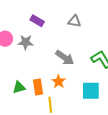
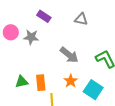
orange star: (59, 82) -> (71, 81), moved
cyan square: (91, 91) -> (93, 90), turned 30

